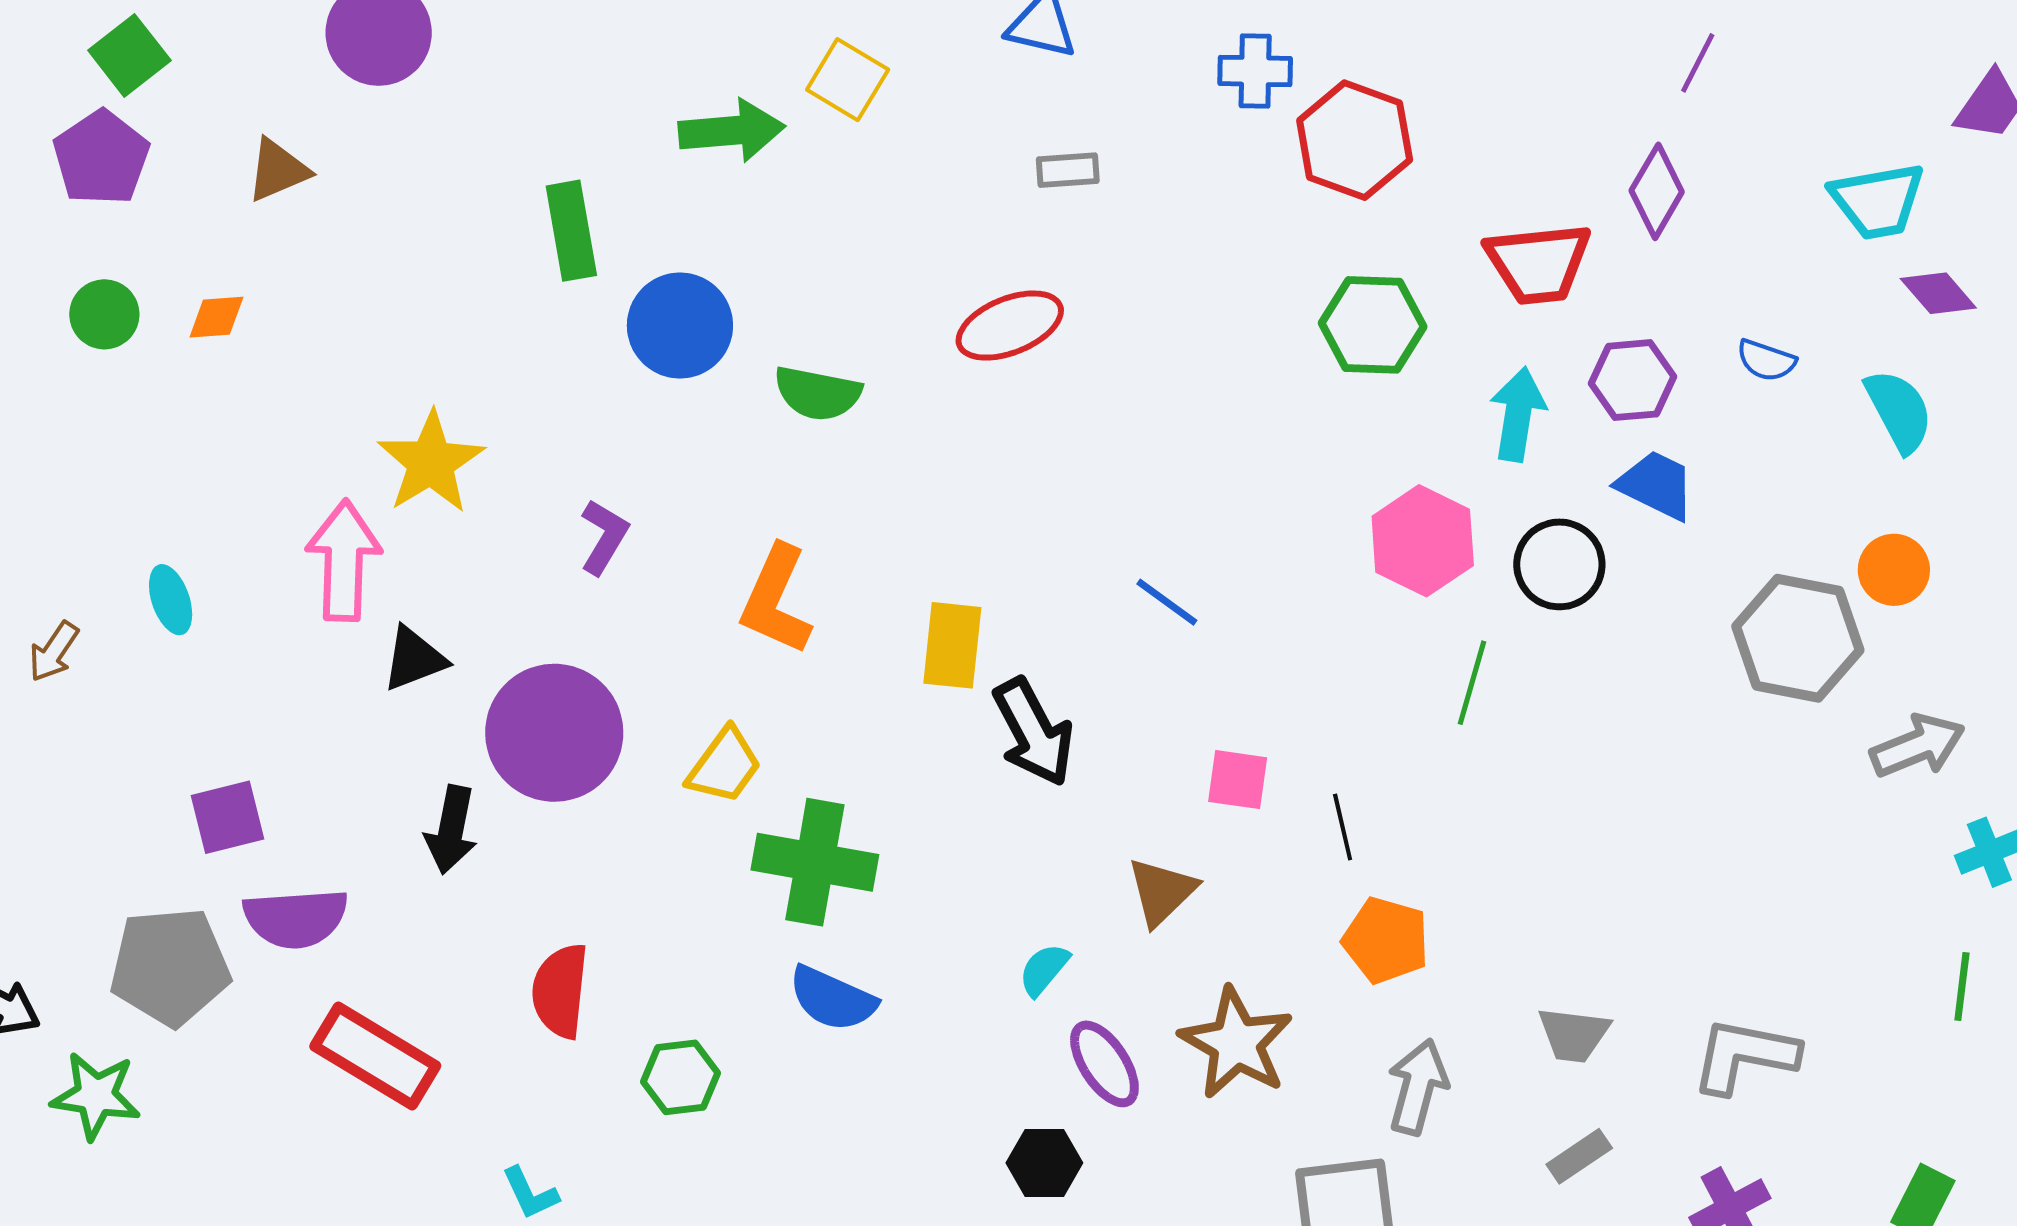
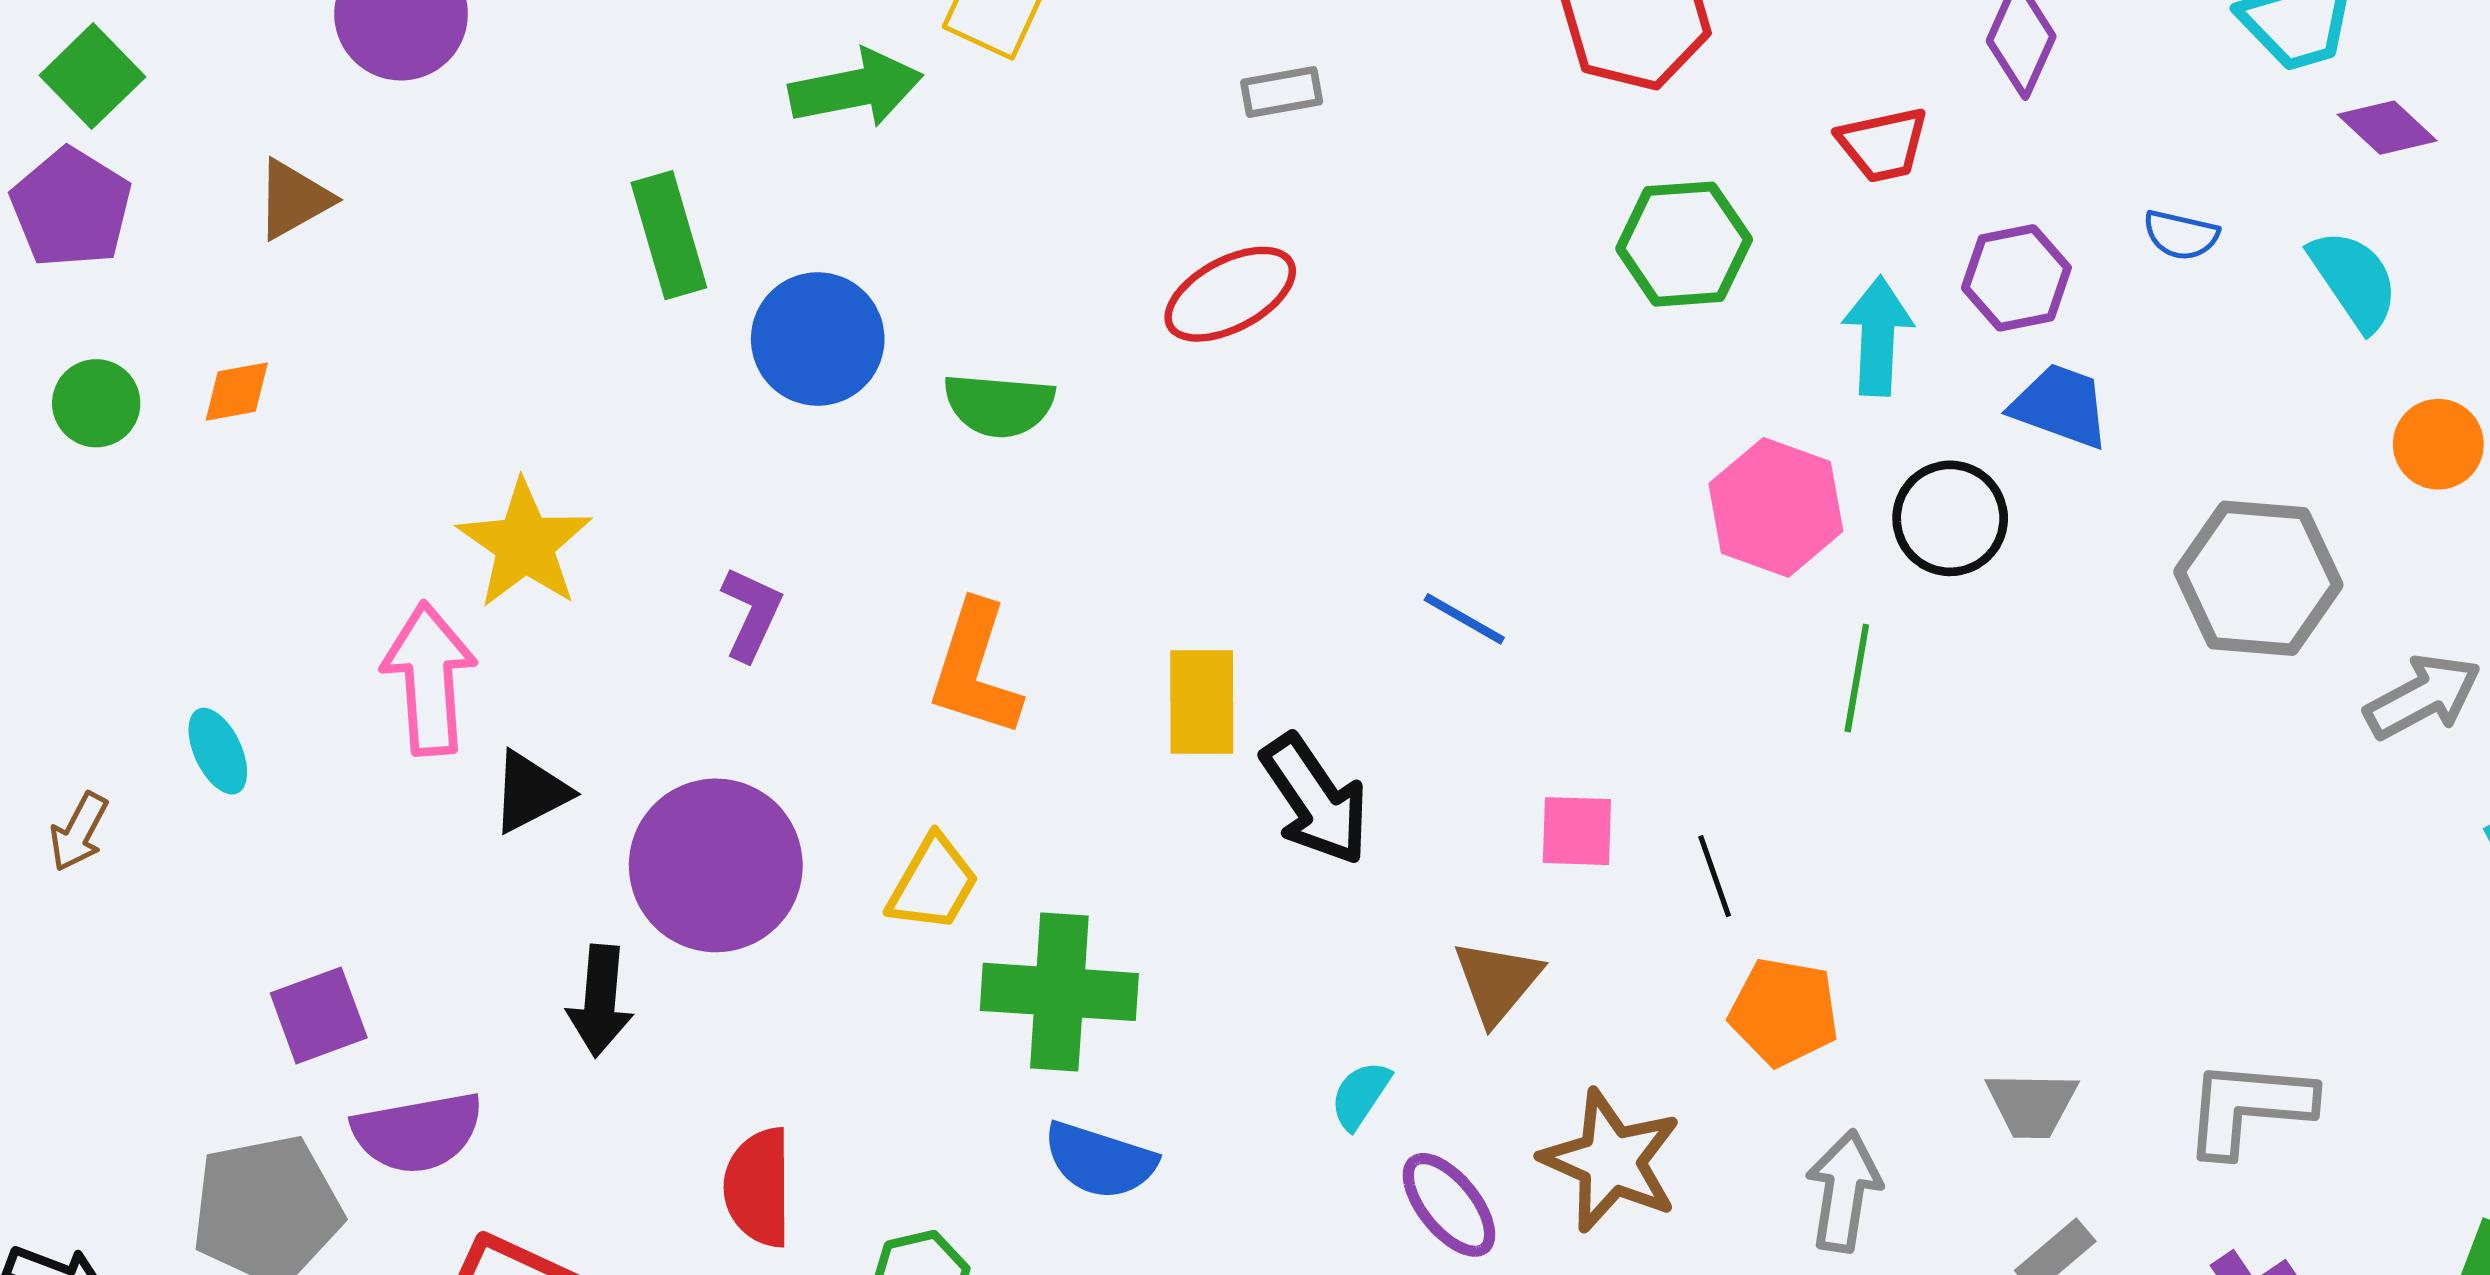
red trapezoid: (1538, 263) -> (1883, 144), size x0.7
orange circle: (1894, 570) -> (2438, 444), moved

